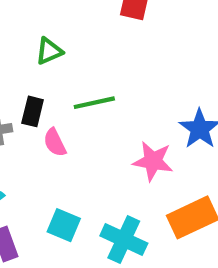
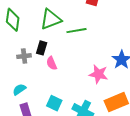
green triangle: (49, 51) -> (51, 19), size x1.6
green line: (94, 103) -> (77, 31), moved

